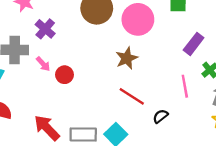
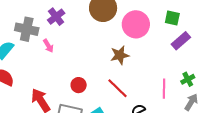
purple rectangle: (194, 44) -> (181, 41), moved
red circle: (65, 75) -> (79, 85), moved

